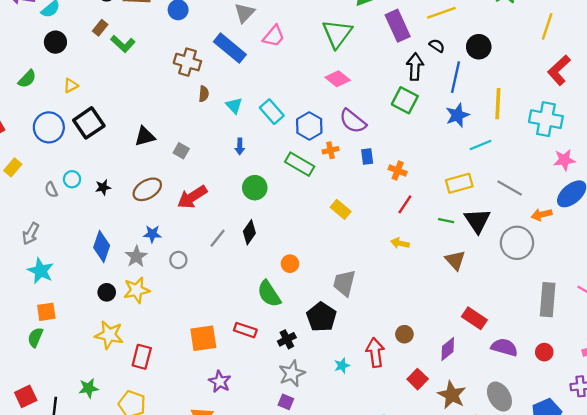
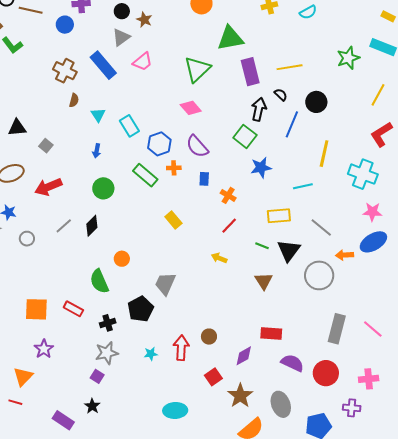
blue star: (457, 115) -> (261, 168), moved
red rectangle: (474, 318) -> (271, 334), turned -40
red circle: (544, 352) -> (326, 373), size x1.6

